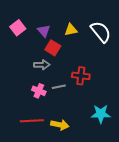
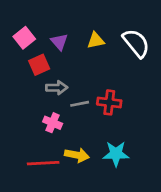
red square: (53, 48) -> (39, 65), moved, turned 35
gray line: (59, 87) -> (80, 104), moved
cyan star: (101, 114) -> (116, 154), moved
yellow arrow: (60, 125) -> (77, 155), moved

